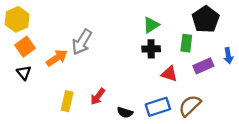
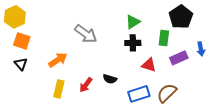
gray arrow: (82, 42) -> (86, 34), moved, turned -85
orange square: (25, 47) -> (22, 41), turned -36
orange arrow: (57, 58) -> (58, 60), moved
black semicircle: (125, 112) -> (110, 79), moved

